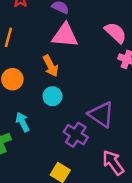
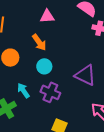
pink triangle: (65, 35) -> (47, 16), size x0.7
purple cross: (76, 135) -> (50, 92), moved

